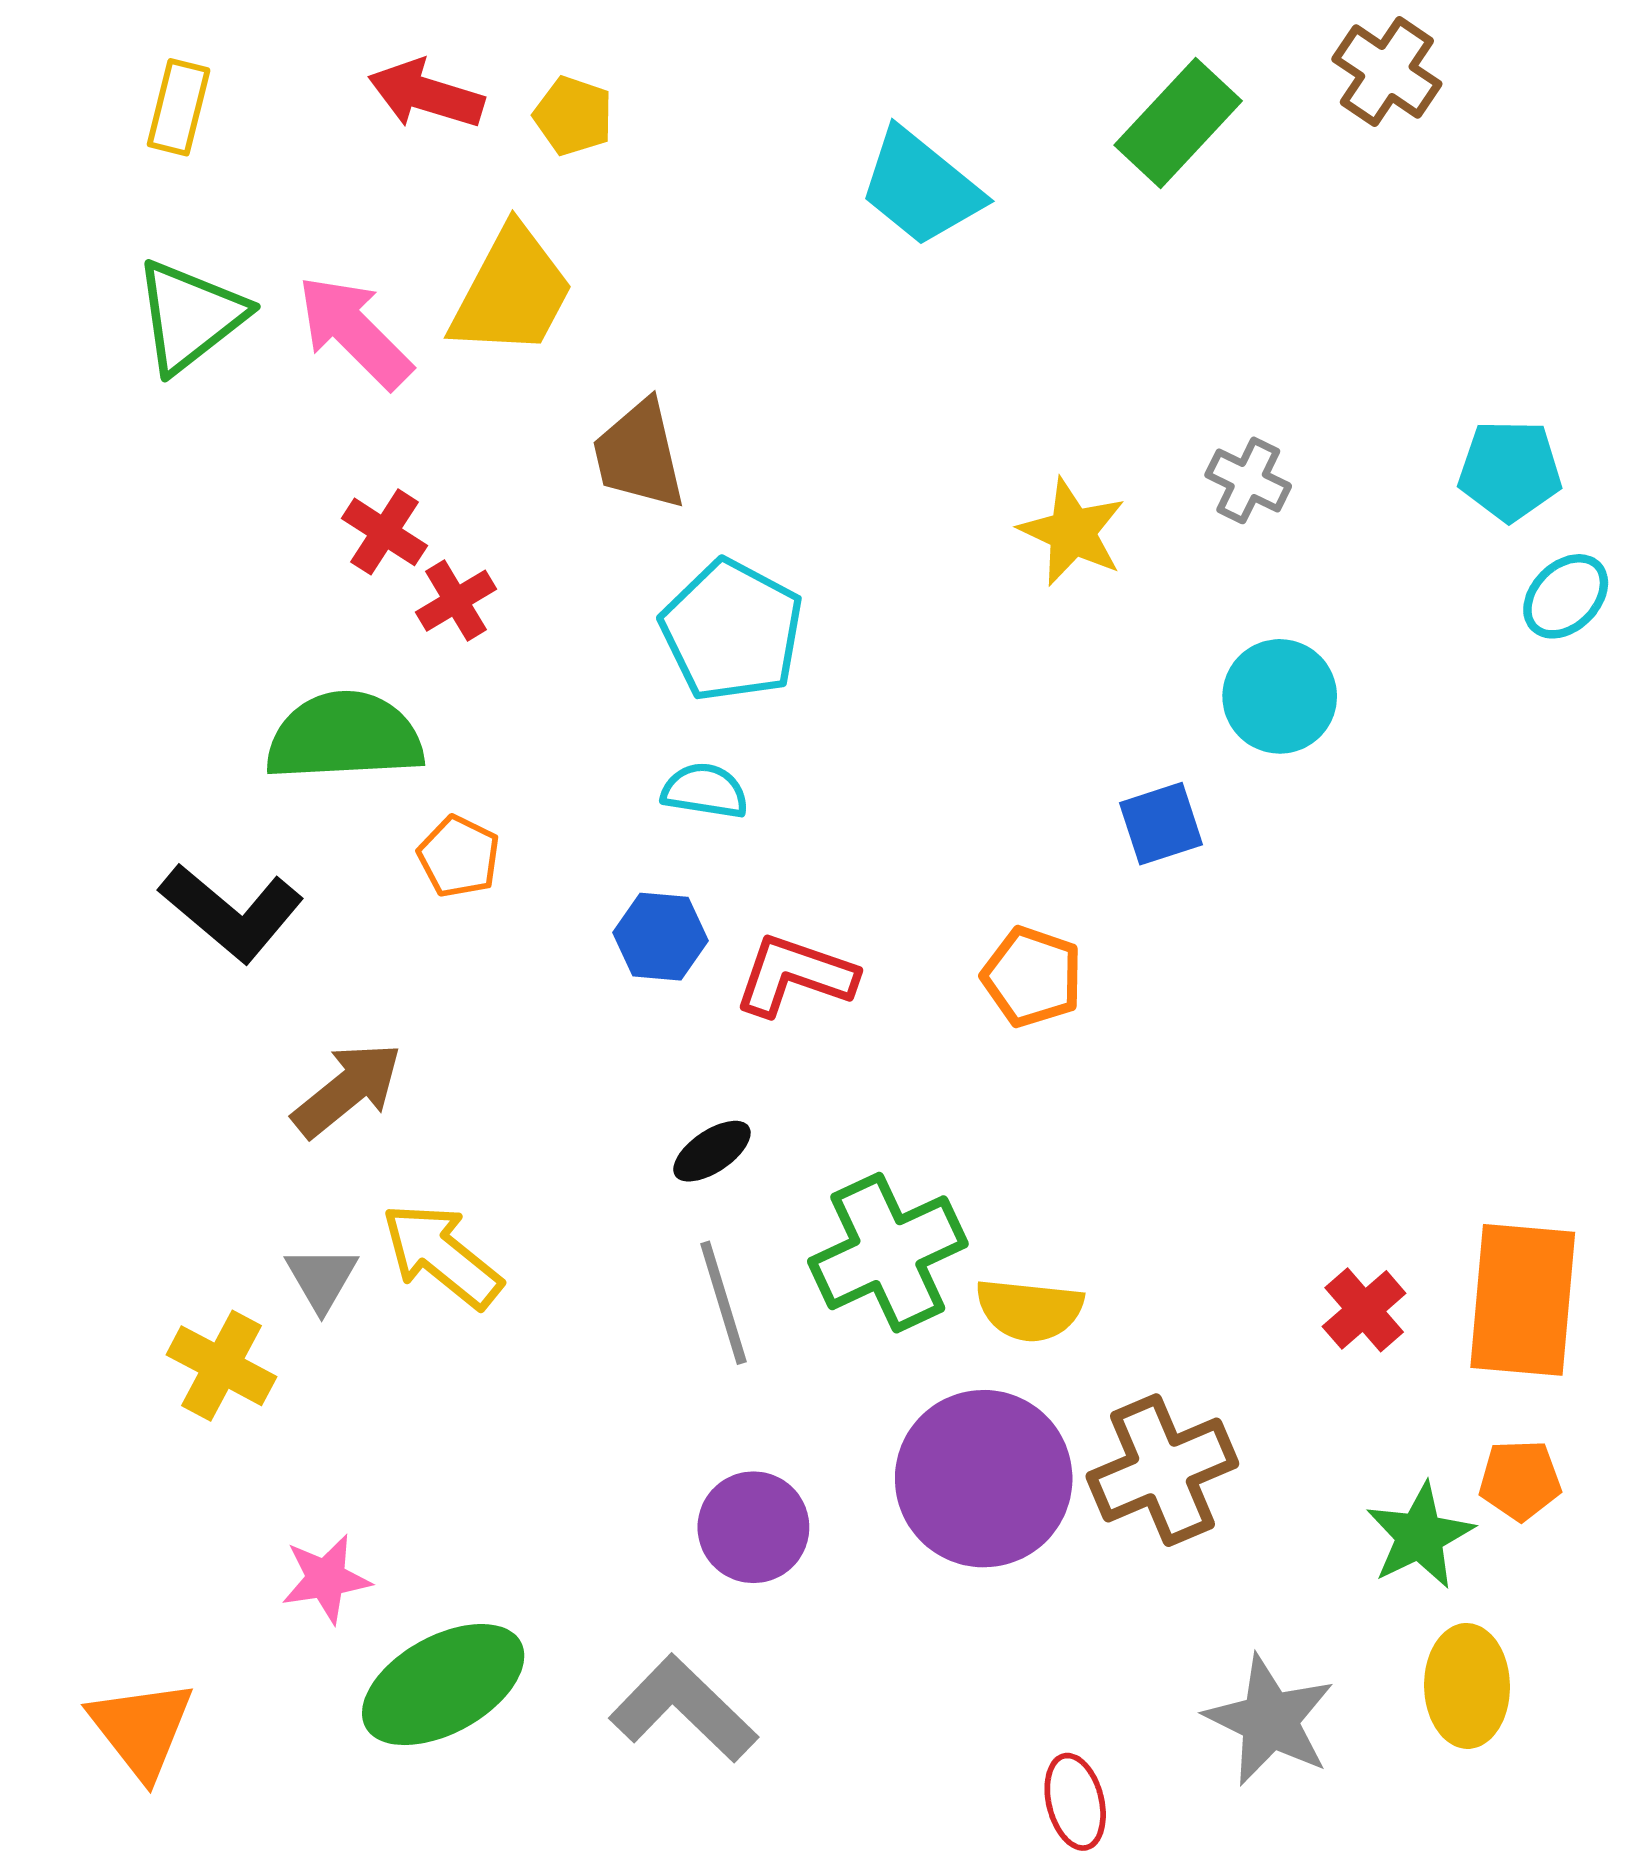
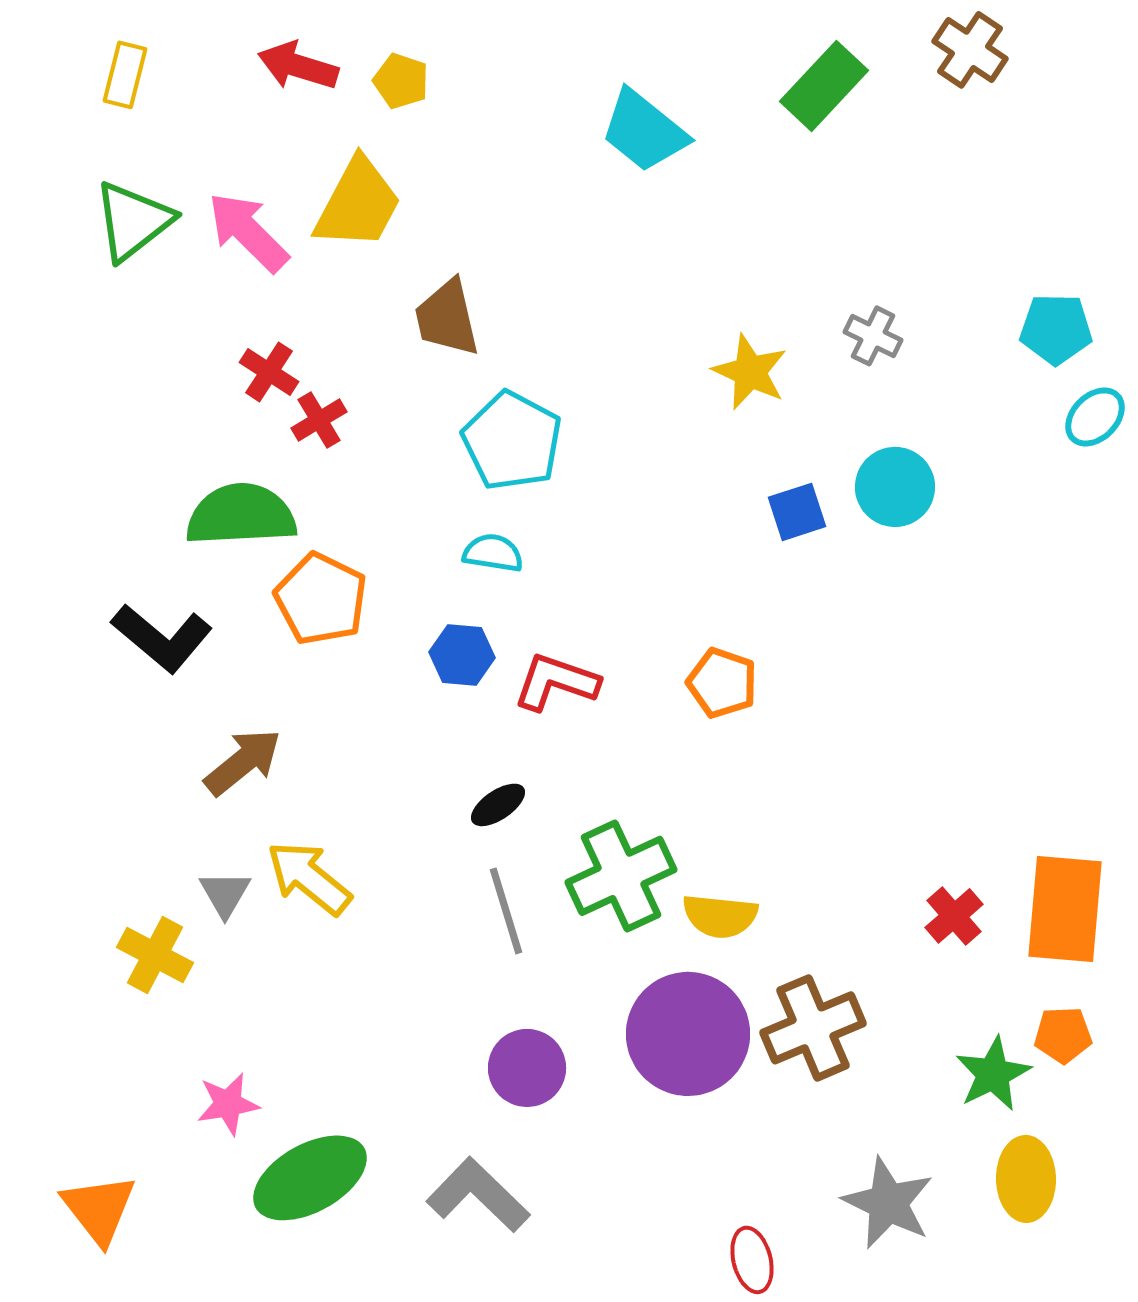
blue square: (1161, 824) -> (797, 512), moved
orange pentagon: (459, 857) -> (321, 599), size x1.6

